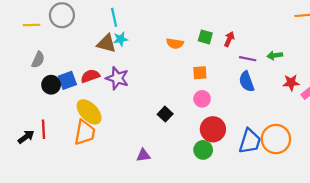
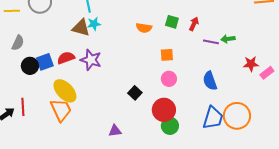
green arrow: (275, 55) -> (228, 39), moved
blue semicircle: (247, 81) -> (210, 81), moved
red circle: (213, 129) -> (164, 110), moved
orange trapezoid: (85, 133) -> (61, 110), turned -35

